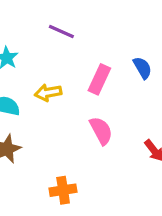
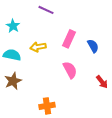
blue semicircle: (142, 68) -> (93, 46), moved

